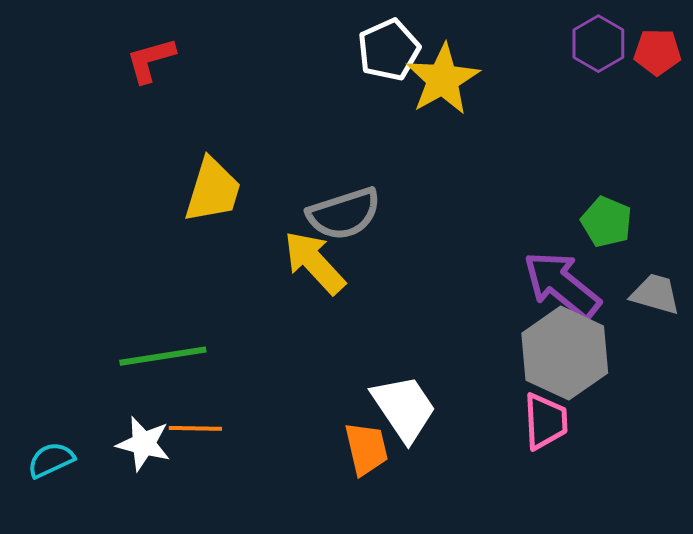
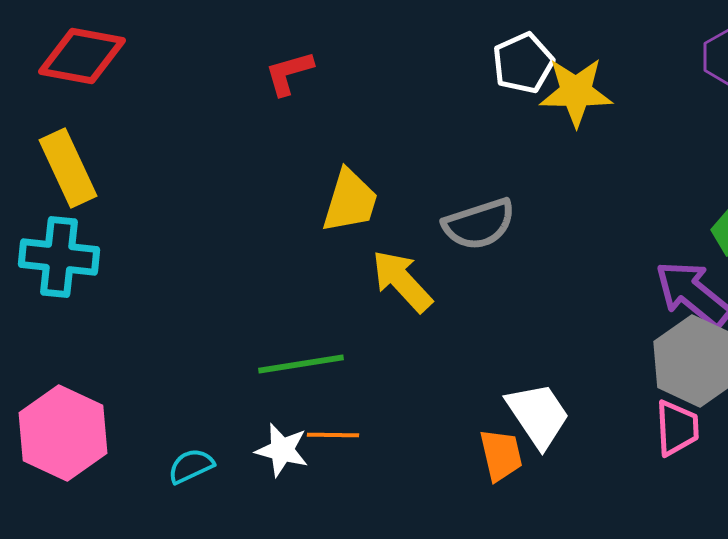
yellow star: (443, 79) -> (576, 92), turned 30
yellow arrow: (314, 263) -> (402, 281), moved

